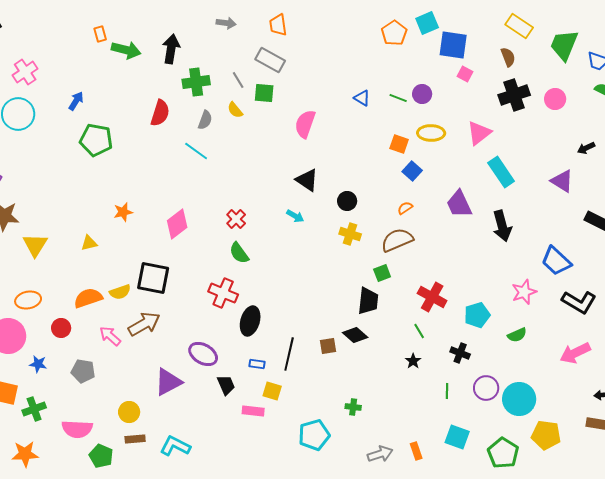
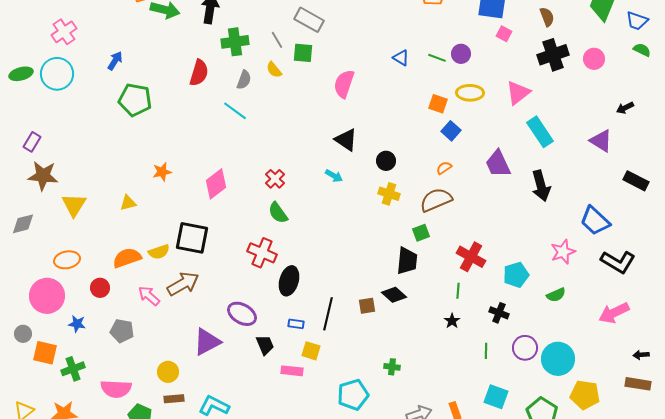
green line: (419, 331) -> (458, 291), turned 35

